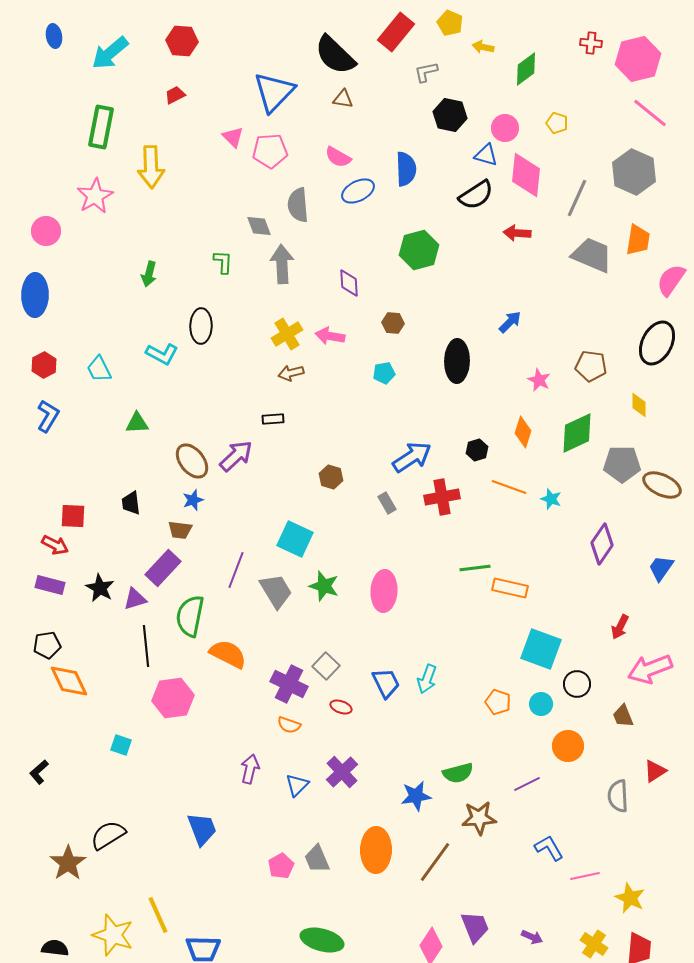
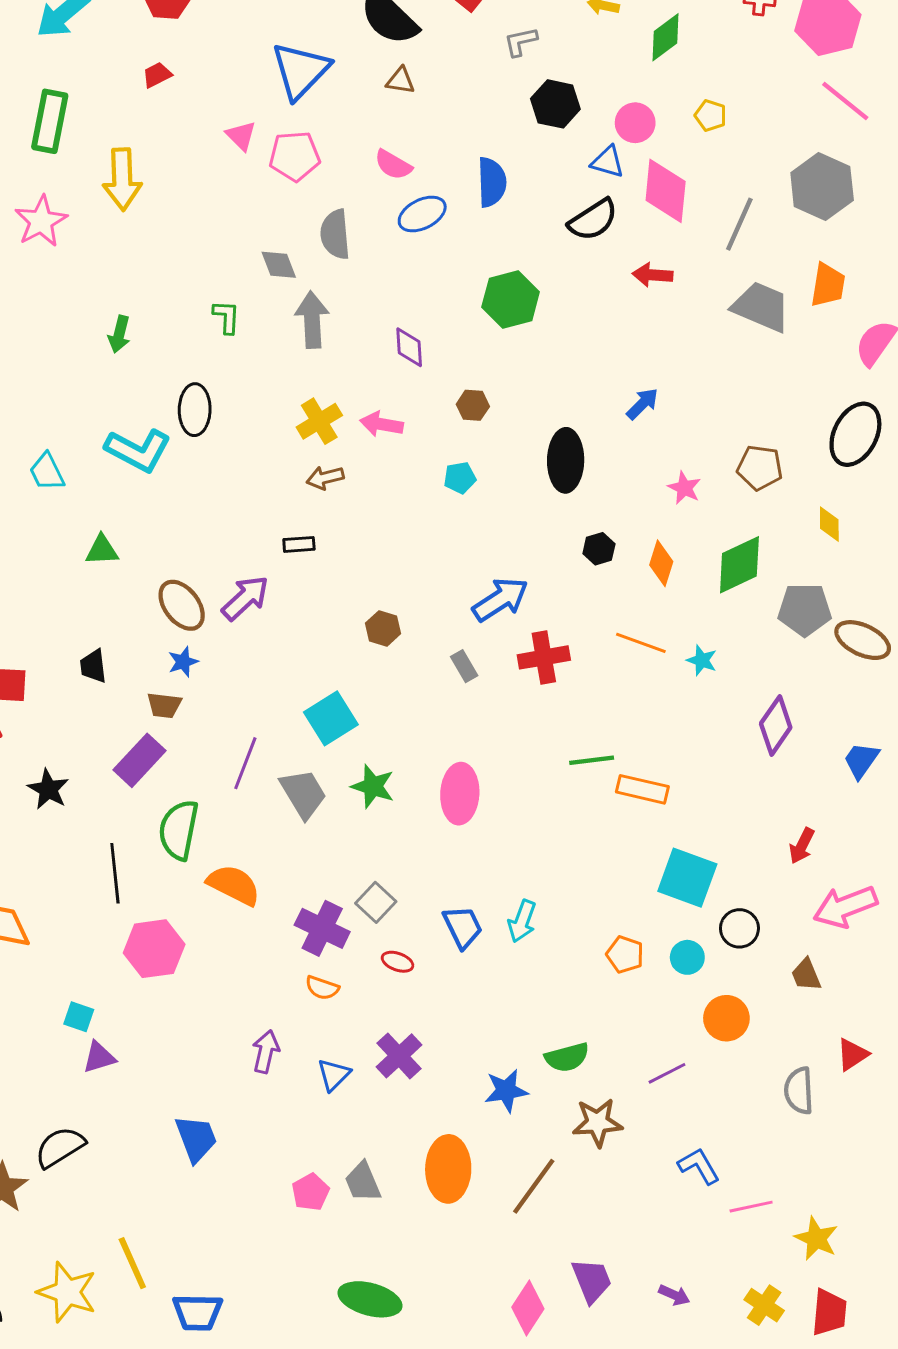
cyan L-shape: (162, 354) -> (138, 450), size x1.4
black hexagon: (477, 450) -> (599, 549), moved
cyan square: (295, 539) -> (331, 718), turned 33
purple triangle: (135, 599) -> (99, 1057), moved

